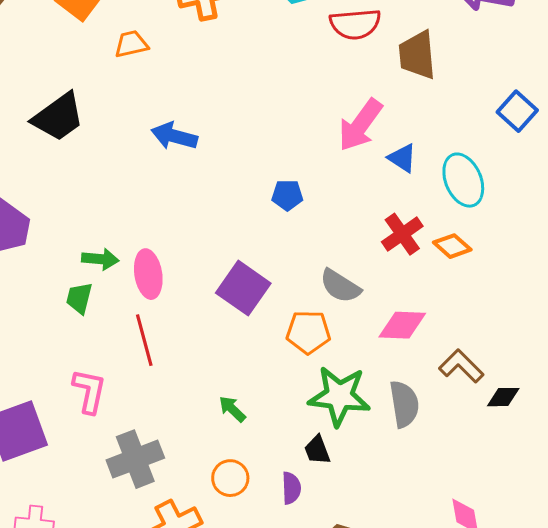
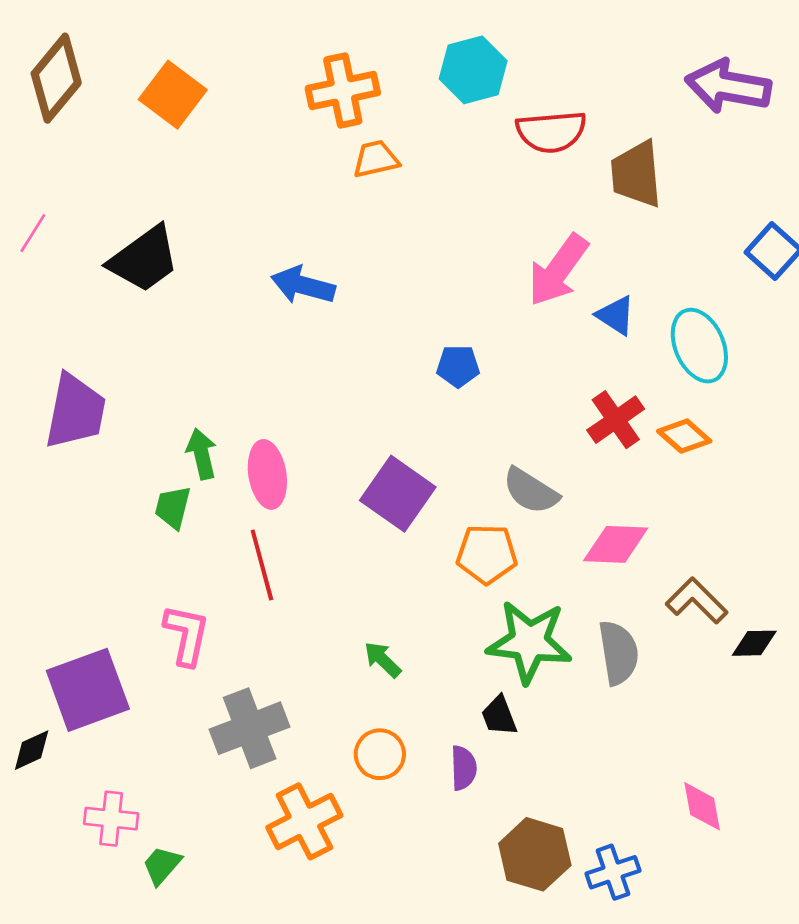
orange trapezoid: (131, 44) -> (376, 159), moved
green arrow: (100, 259) -> (202, 454), turned -108

